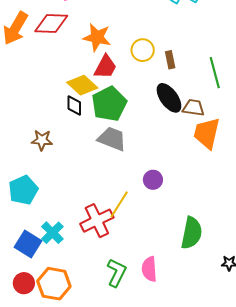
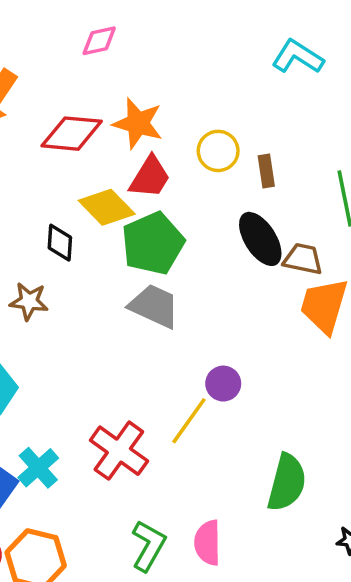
red diamond: (51, 24) -> (72, 134), moved
black diamond: (74, 106) -> (60, 243), moved
yellow line: (119, 204) -> (189, 421), moved
red cross: (97, 221) -> (119, 451), turned -32

